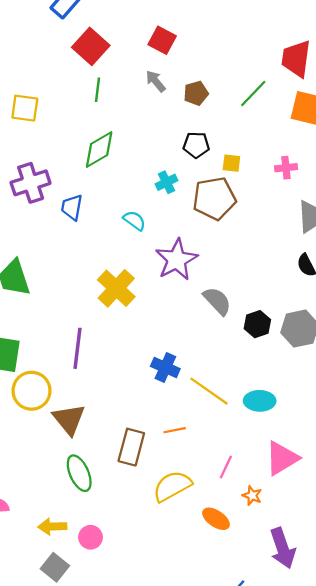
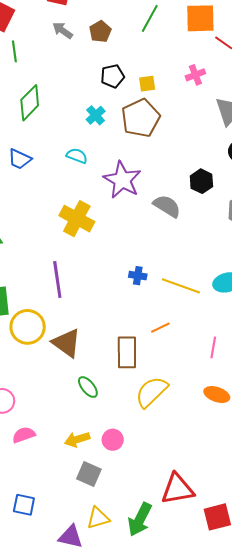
blue trapezoid: (72, 207) -> (20, 159), turned -60
black hexagon: (257, 324) -> (201, 181), moved
blue cross: (165, 367) -> (138, 276), size x0.7
green ellipse: (79, 473) -> (88, 387), size x0.7
yellow semicircle: (172, 486) -> (152, 392), moved

